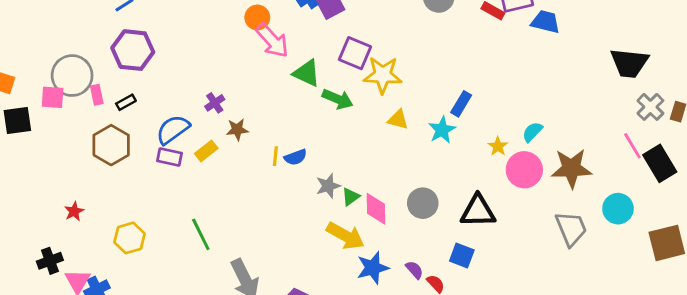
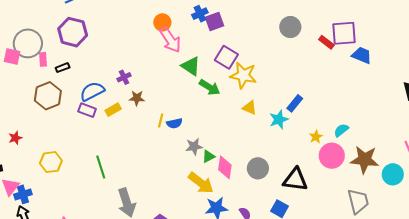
cyan circle: (618, 209) -> (393, 174), moved

